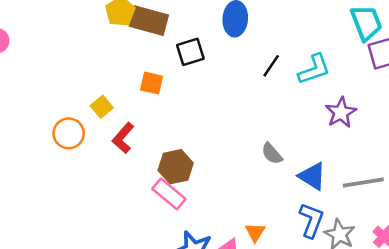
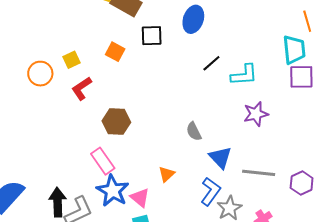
pink rectangle: (169, 194) -> (103, 161), moved
orange triangle: (255, 232) -> (167, 174), moved

